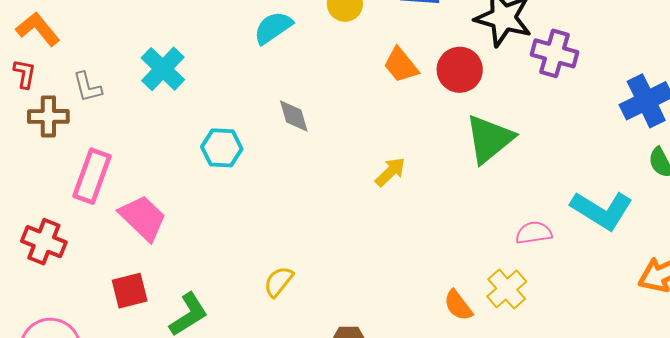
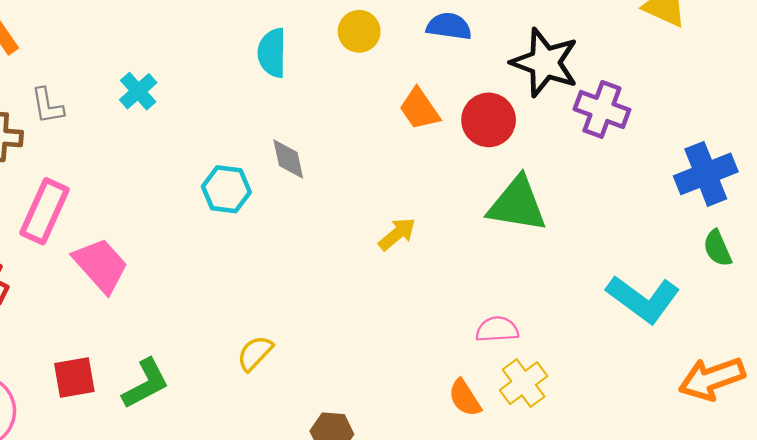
cyan semicircle: (273, 28) -> (272, 53), turned -60
cyan cross: (163, 69) -> (138, 91), size x0.7
green triangle: (489, 139) -> (517, 204), turned 44
cyan hexagon: (222, 148) -> (226, 189), moved
pink semicircle: (534, 233) -> (497, 329), moved
red square: (130, 291) -> (74, 377), moved

